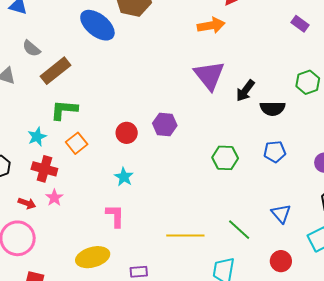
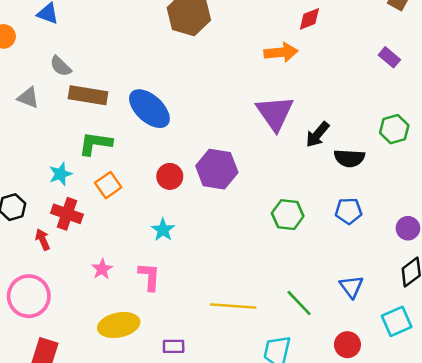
blue ellipse: (97, 25) -> (149, 109), moved
brown rectangle: (55, 71) -> (88, 95), turned 44
purple hexagon: (165, 124) -> (217, 169), size x1.4
pink star: (54, 198) -> (102, 269), moved
red arrow: (27, 203) -> (43, 240), moved, turned -138

